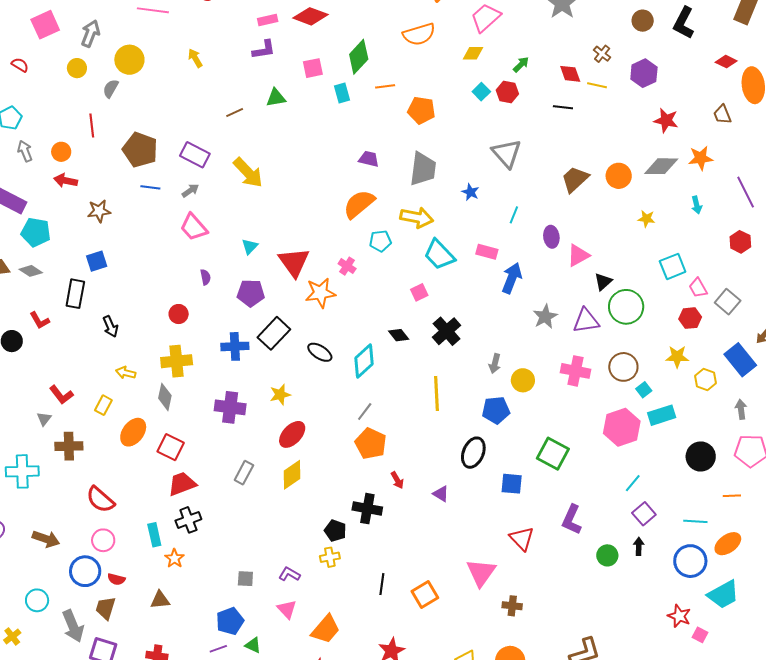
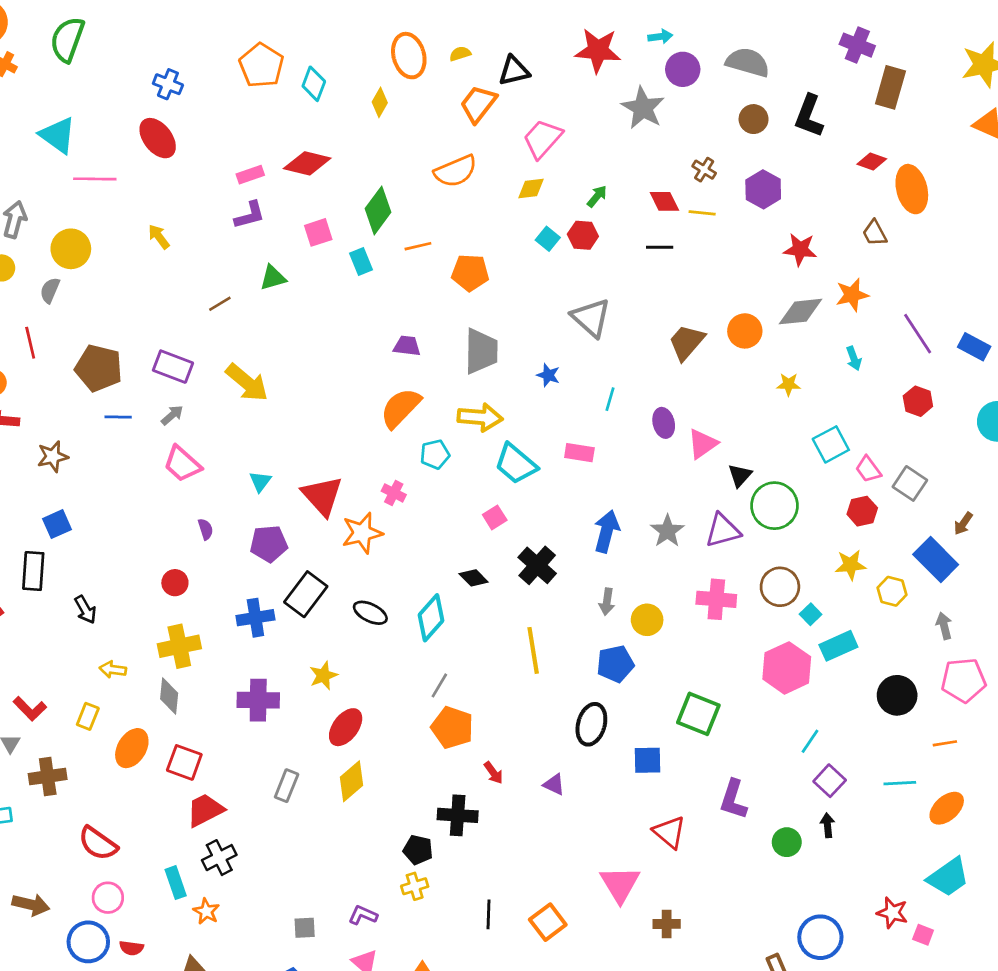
blue arrow: (512, 278) -> (607, 531), moved
blue circle: (690, 561) -> (820, 937), moved

